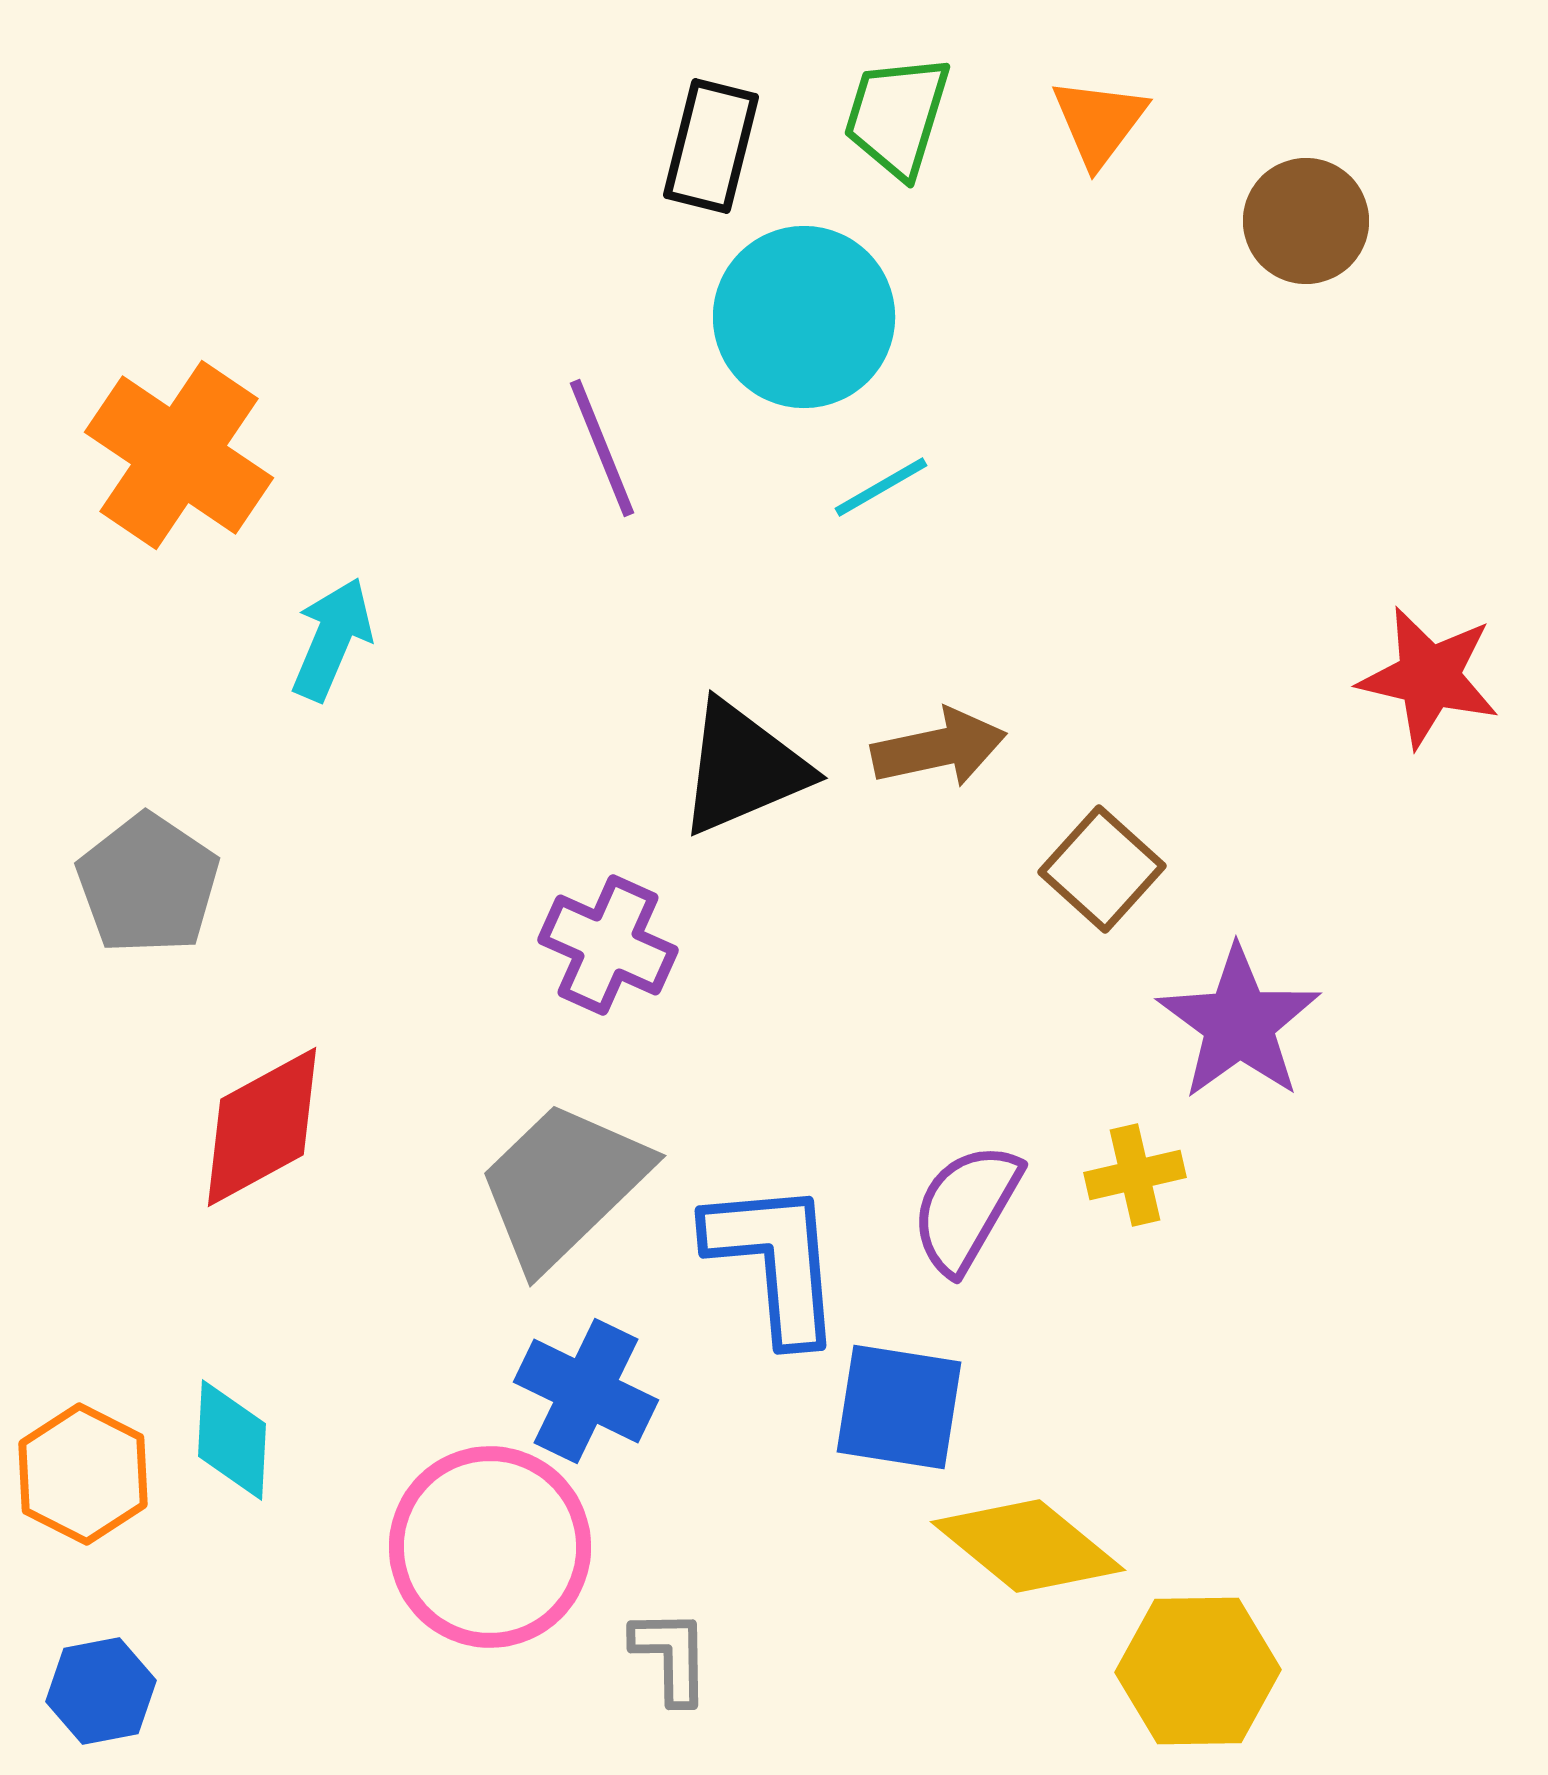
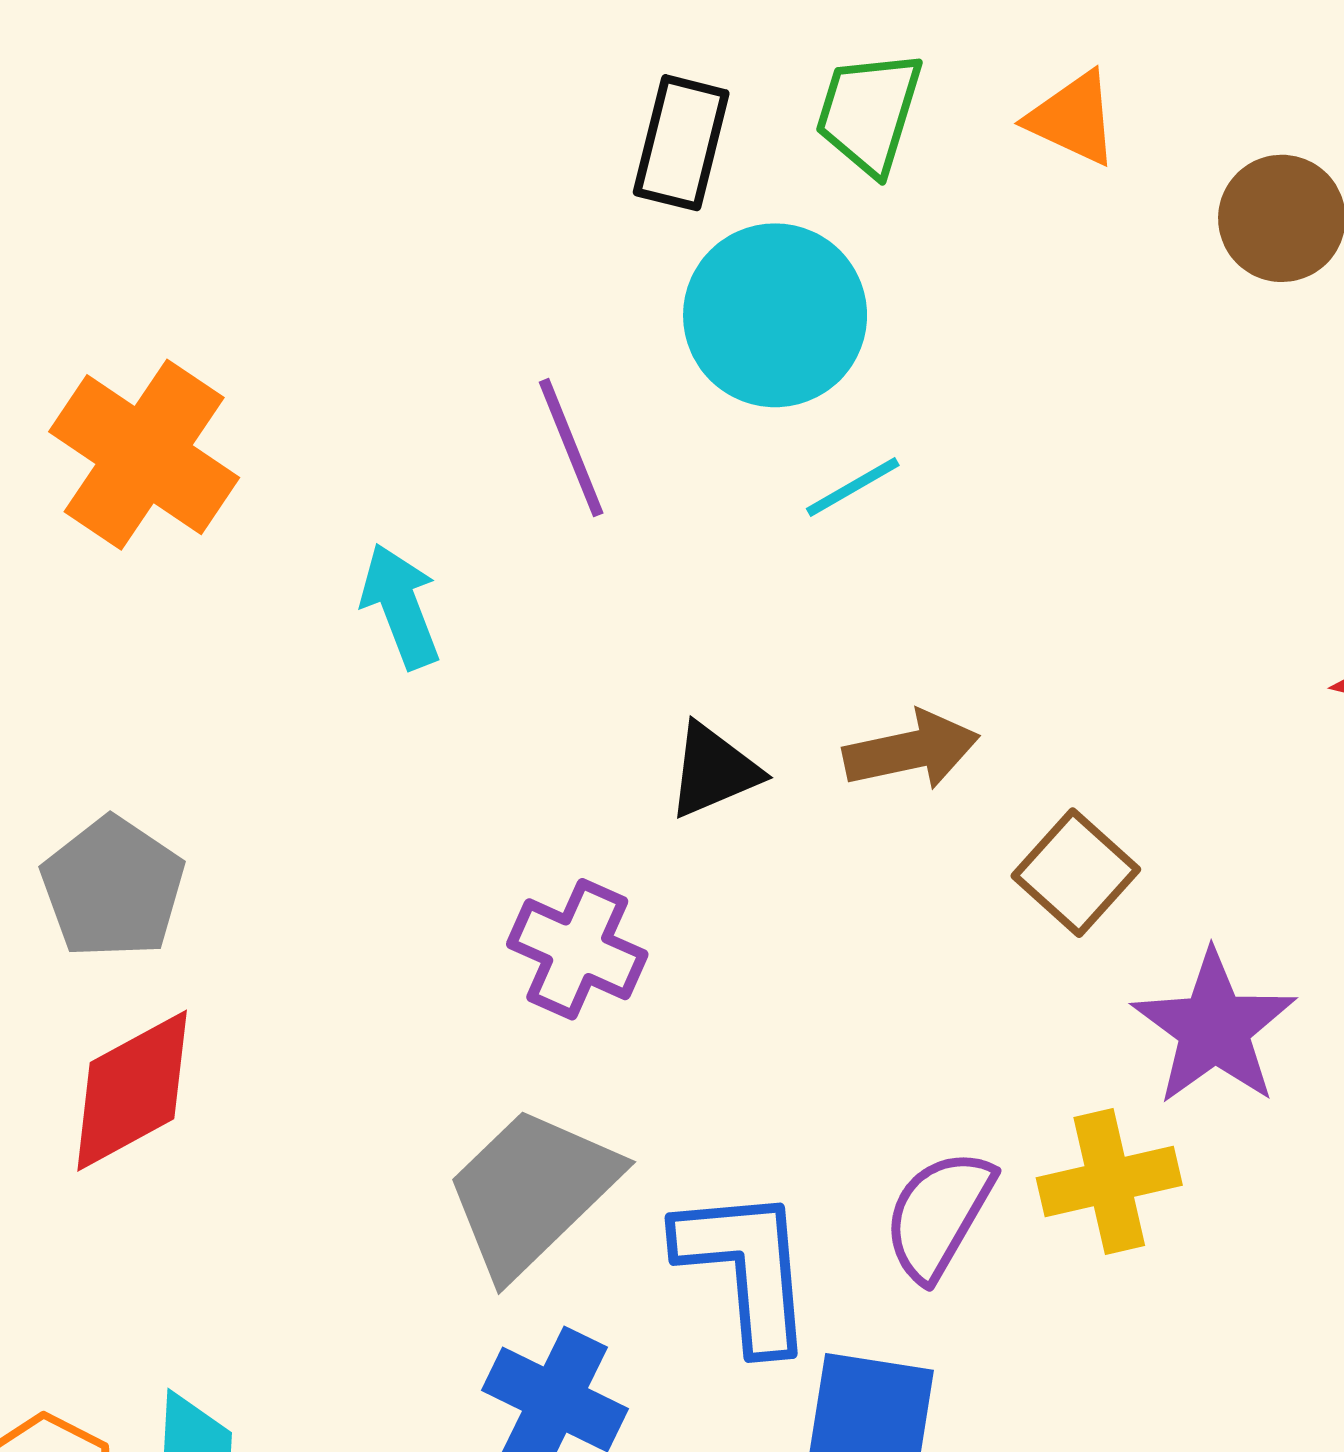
orange triangle: (1099, 122) -> (1073, 118), turned -42
cyan arrow: (332, 639) -> (401, 606), moved, turned -44
black triangle: (743, 768) -> (713, 771), size x0.7
red diamond: (262, 1127) -> (132, 1091), moved
yellow cross: (1135, 1175) -> (1109, 1181), size x1.4

